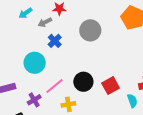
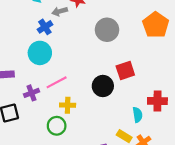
blue cross: (55, 41) -> (45, 27), moved
black circle: (83, 82) -> (103, 86), moved
red square: (111, 86) -> (125, 70), moved

